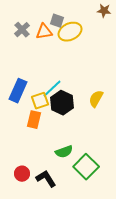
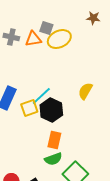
gray cross: (22, 30) -> (11, 37), turned -35
yellow semicircle: (96, 99) -> (85, 91), moved
orange rectangle: (34, 120) -> (54, 140), moved

